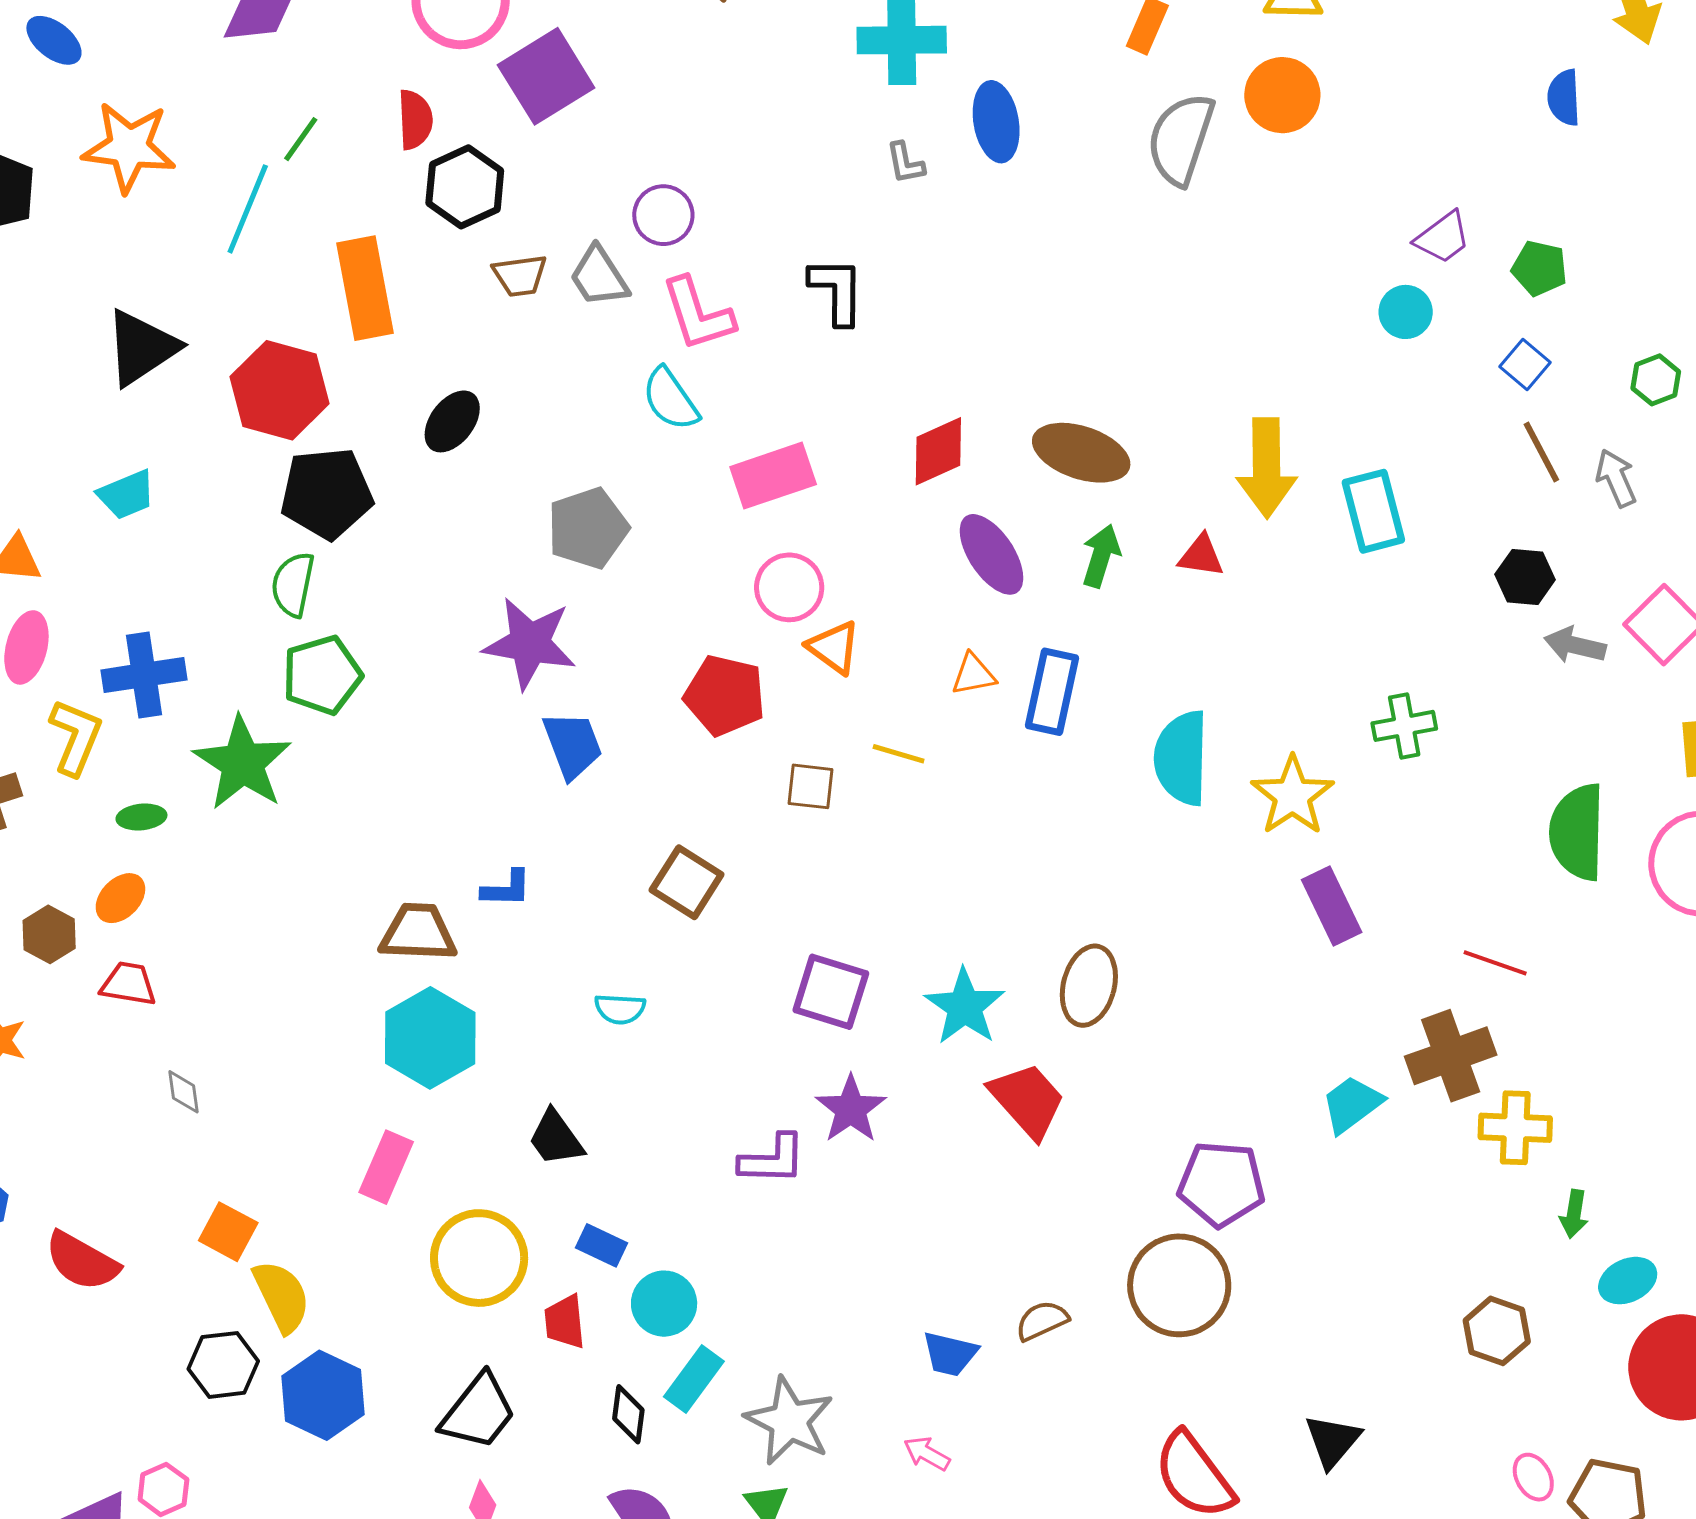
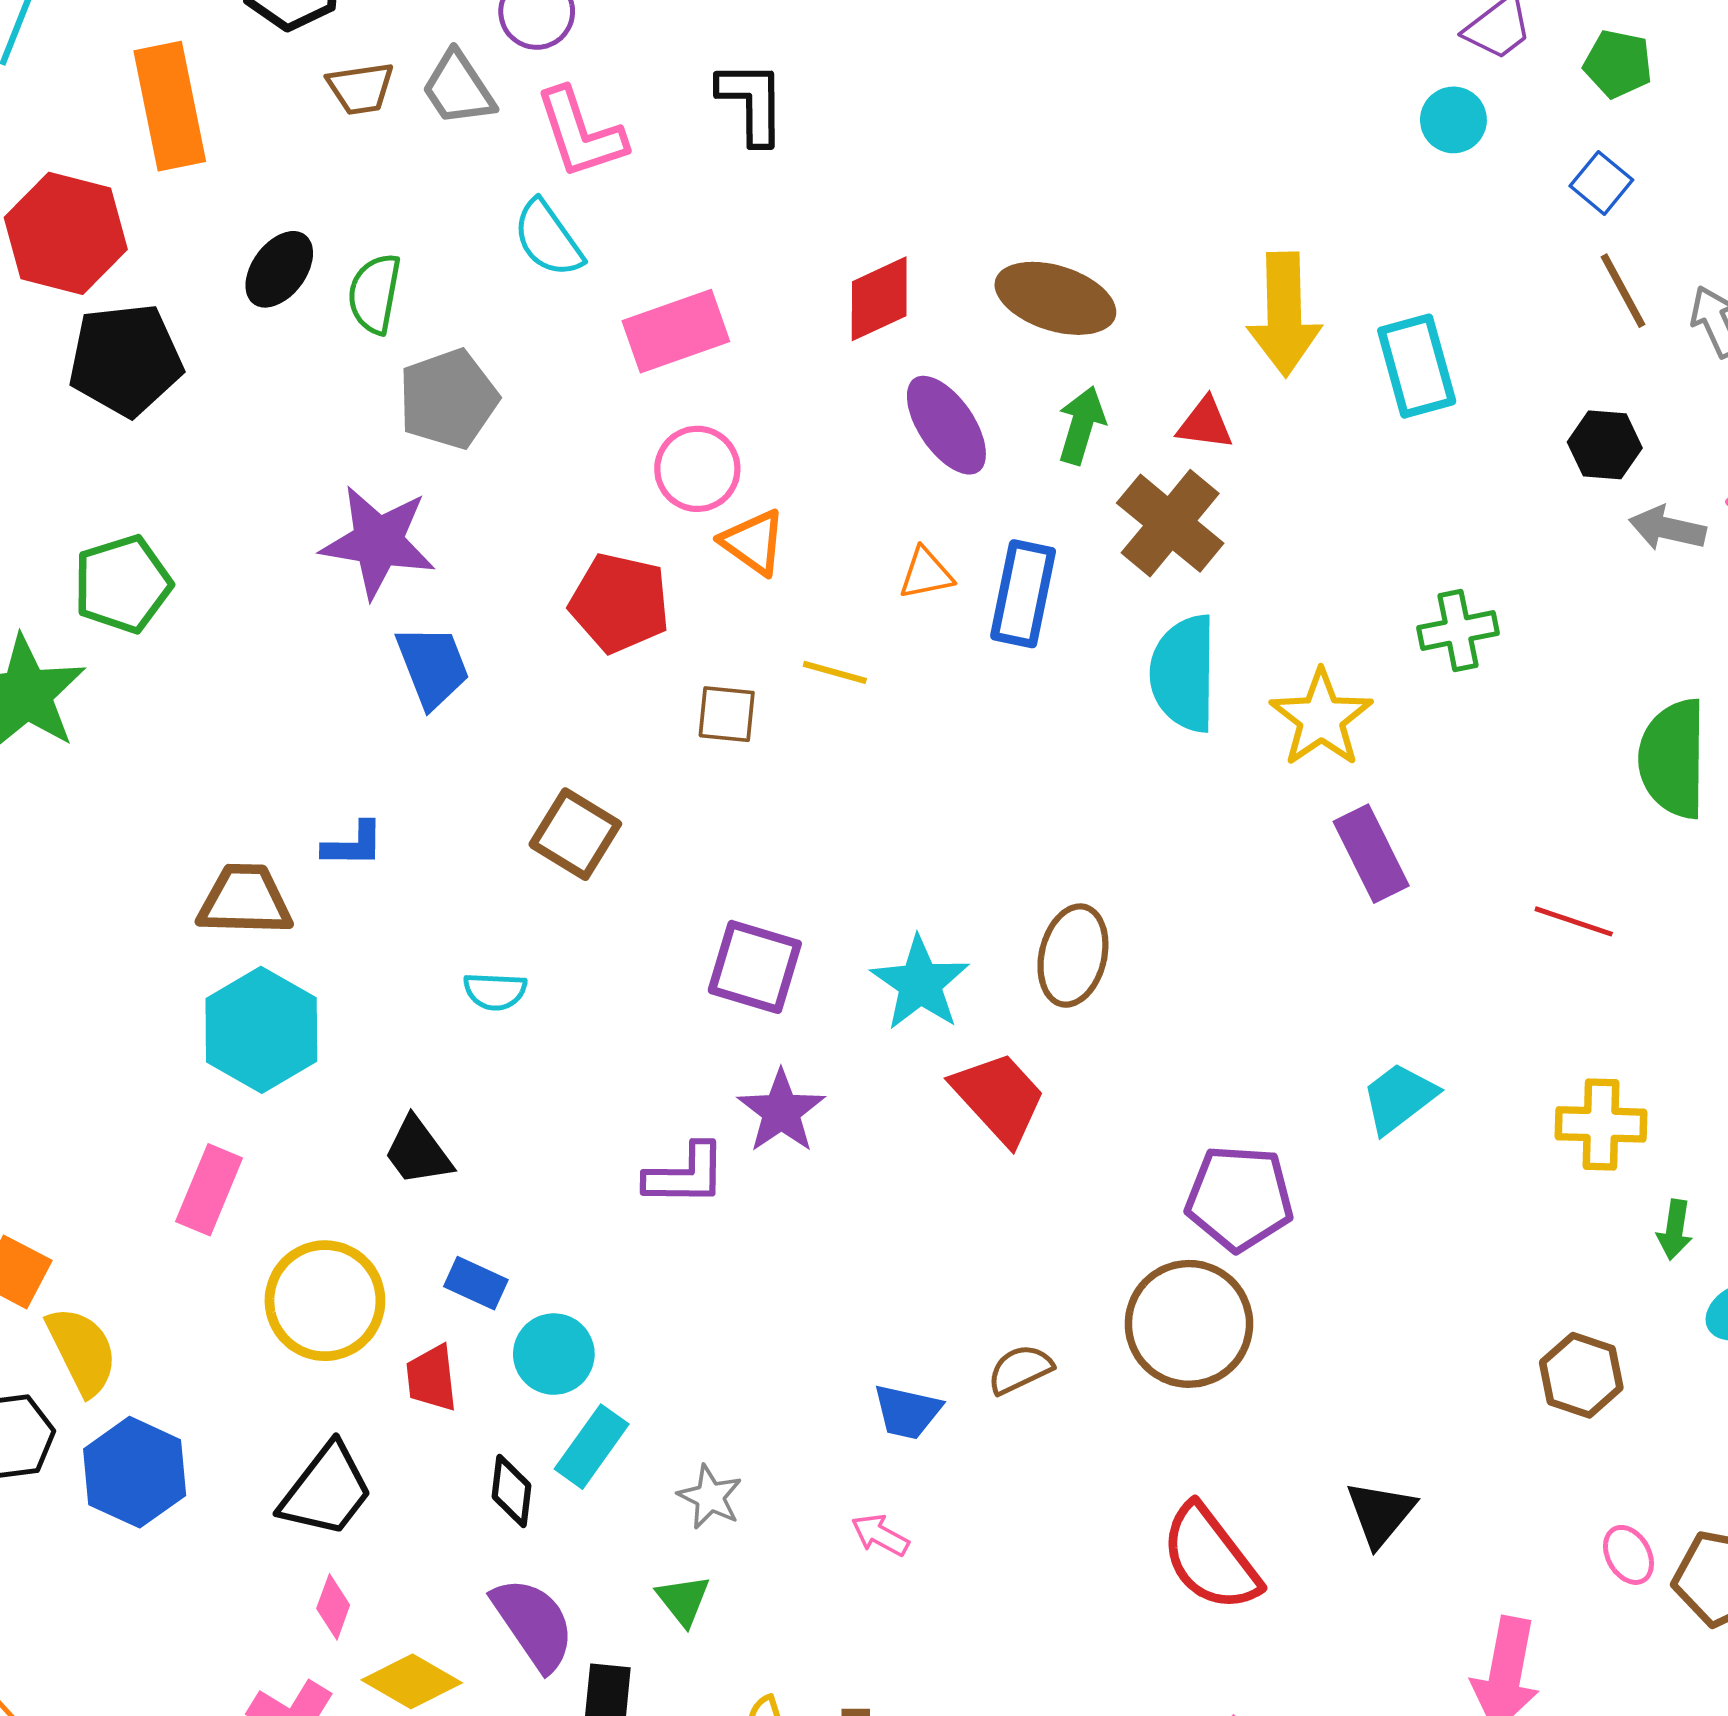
green semicircle: (293, 584) -> (375, 294), moved
brown cross: (1451, 1056) -> (1170, 523), moved, turned -30
gray star: (789, 1421) -> (710, 1497), size x0.6

